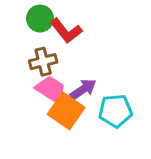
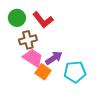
green circle: (40, 18) -> (17, 18), moved
orange square: (66, 111) -> (43, 72), size x0.7

